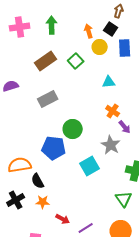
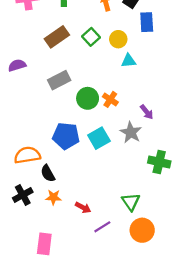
yellow circle: (100, 47) -> (118, 39), moved
orange cross: (113, 111) -> (110, 99), moved
green circle: (73, 129) -> (88, 98), moved
cyan square: (90, 166) -> (99, 138), moved
green triangle: (124, 199) -> (131, 202), moved
red arrow: (63, 219) -> (83, 207), moved

